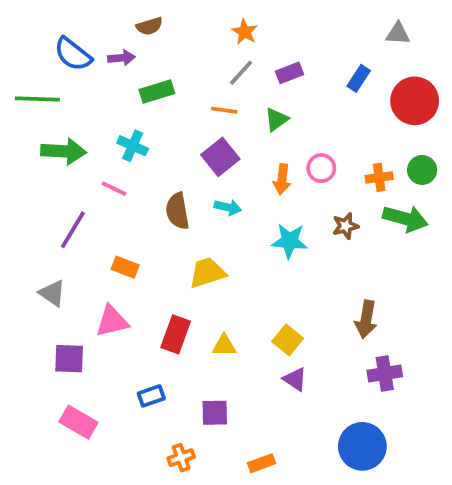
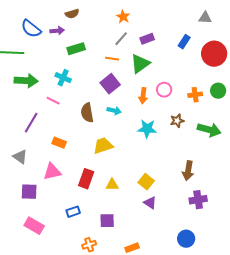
green triangle: (276, 120) -> (140, 64), size x1.5
green arrow: (405, 219) -> (209, 130), moved
blue circle: (362, 446) -> (186, 239), size x0.7

